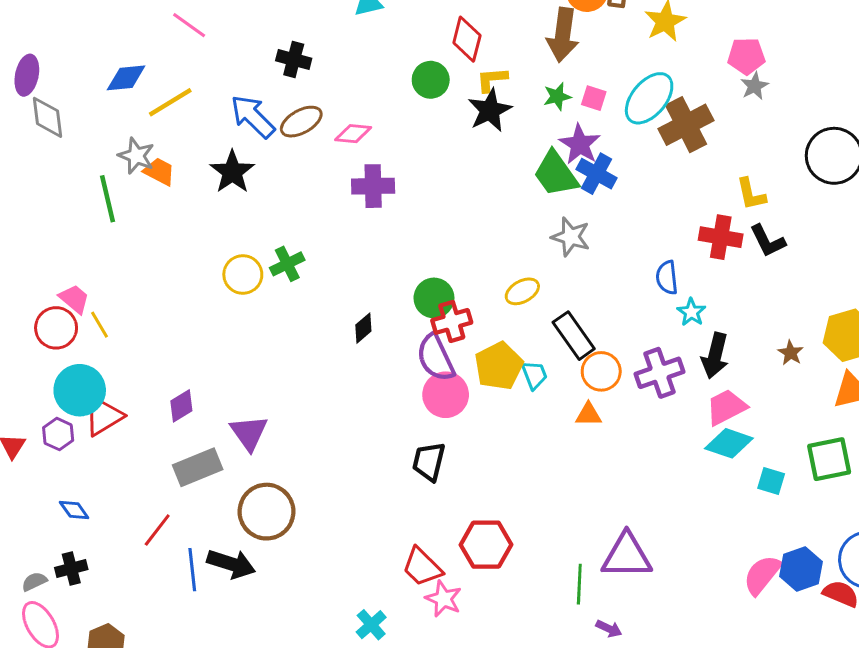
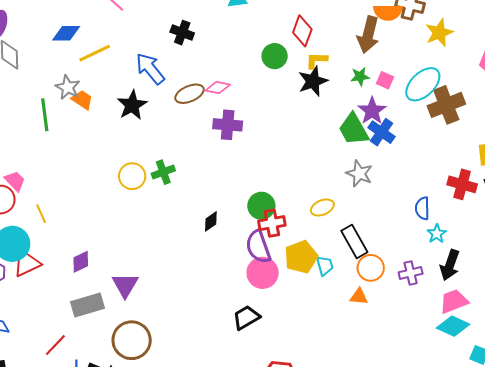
brown ellipse: (301, 122) -> (189, 94), moved
yellow line: (99, 325) -> (41, 214), moved
purple cross: (660, 373) -> (411, 273), size x0.7
black trapezoid: (429, 462) -> (246, 317), turned 40

